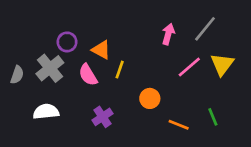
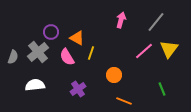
pink arrow: (168, 34) -> (121, 20), moved
orange line: (179, 125) -> (124, 101), moved

